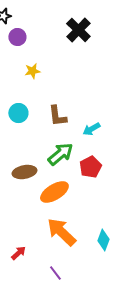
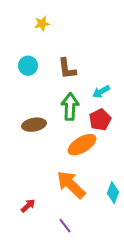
cyan arrow: (91, 129) -> (101, 92), moved
green arrow: (60, 154) -> (70, 107), turned -48
orange ellipse: (54, 192) -> (82, 145), moved

